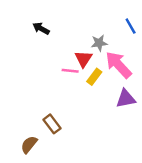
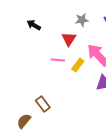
gray star: (99, 43) -> (82, 20), moved
red triangle: (83, 59) -> (69, 39), moved

